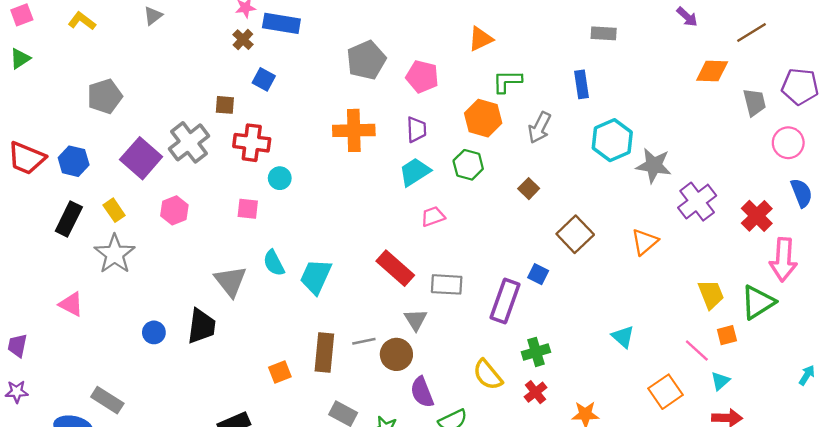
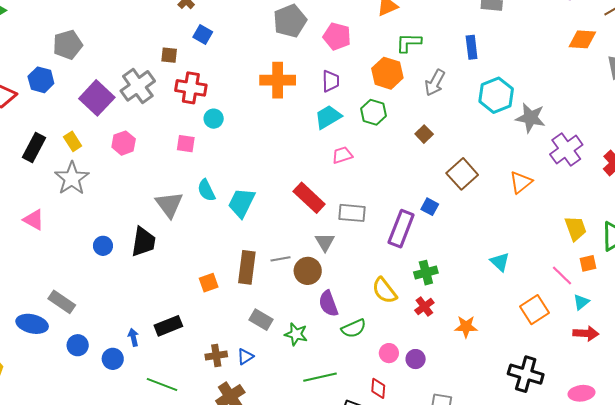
blue hexagon: (74, 161) -> (41, 80), moved

